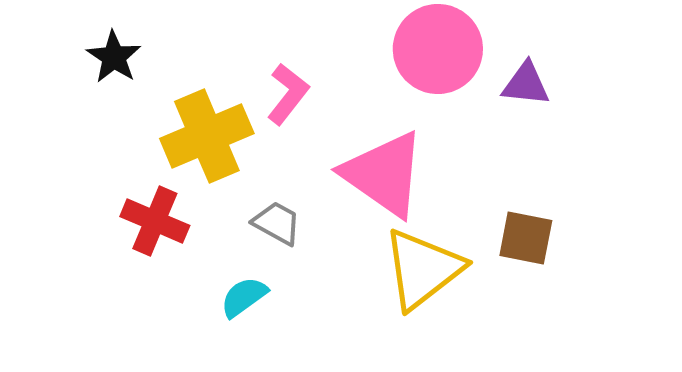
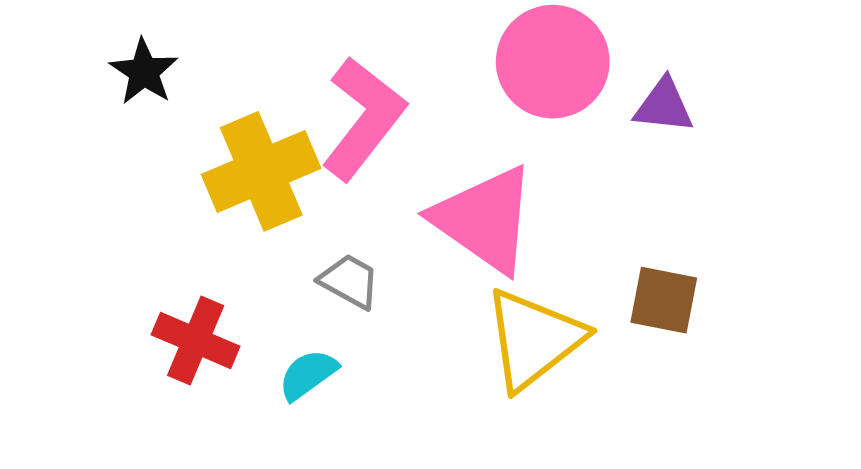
pink L-shape: (288, 94) -> (363, 118), size x1.6
red cross: (155, 221) -> (196, 340), moved

